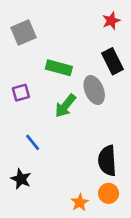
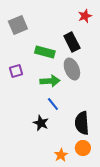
black rectangle: (112, 61) -> (72, 42), moved
green arrow: (65, 106) -> (50, 81), turned -132
blue line: (33, 142) -> (53, 104), moved
black star: (21, 179) -> (41, 123), moved

